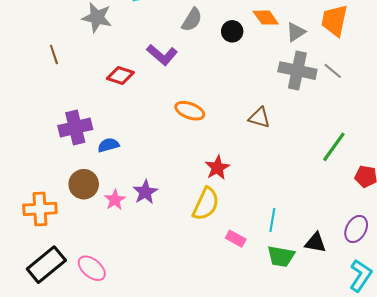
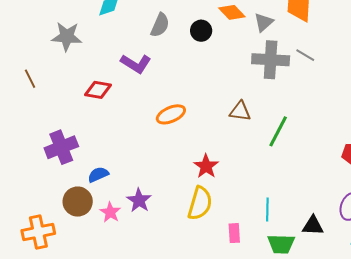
orange ellipse: (190, 111) -> (171, 114), turned -36
blue semicircle: (108, 145) -> (98, 175), moved
green line: (334, 147) -> (278, 131), moved
pink rectangle: (236, 239) -> (234, 233), turned 66

